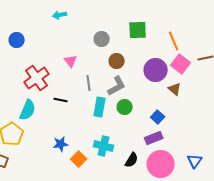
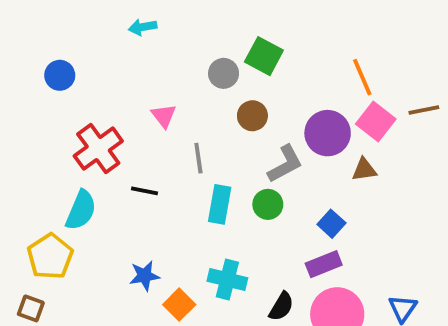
green square: (138, 30) -> (264, 56), moved, turned 30
gray L-shape: (117, 86) -> (285, 164), moved
brown triangle: (175, 89) -> (364, 170), turned -48

